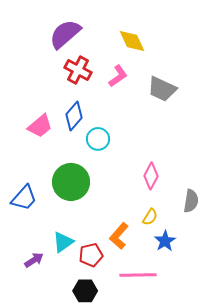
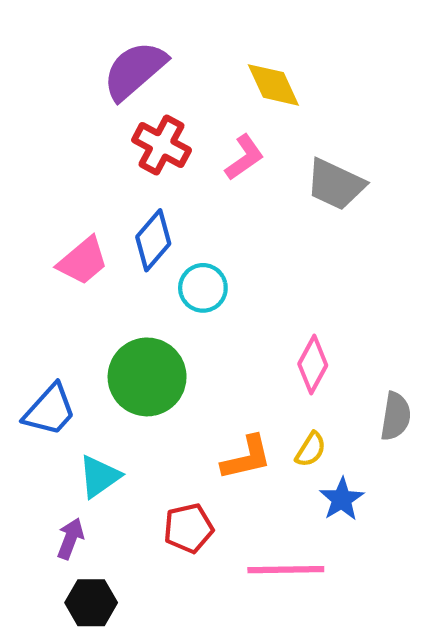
orange L-shape: (119, 236) -> (246, 458), moved, turned -144
cyan triangle: (63, 242) -> (99, 476), moved
purple arrow: (34, 260) -> (70, 539), turned -36
black hexagon: (85, 291) -> (91, 603), moved

